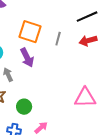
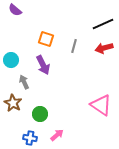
orange square: (30, 32) -> (46, 39), size x0.7
pink triangle: (85, 98) -> (101, 105), turned 35

